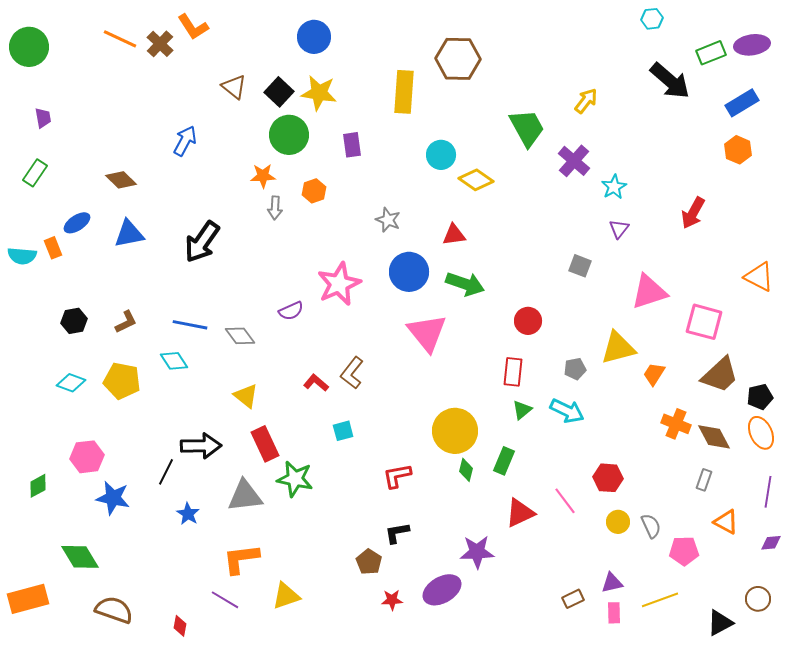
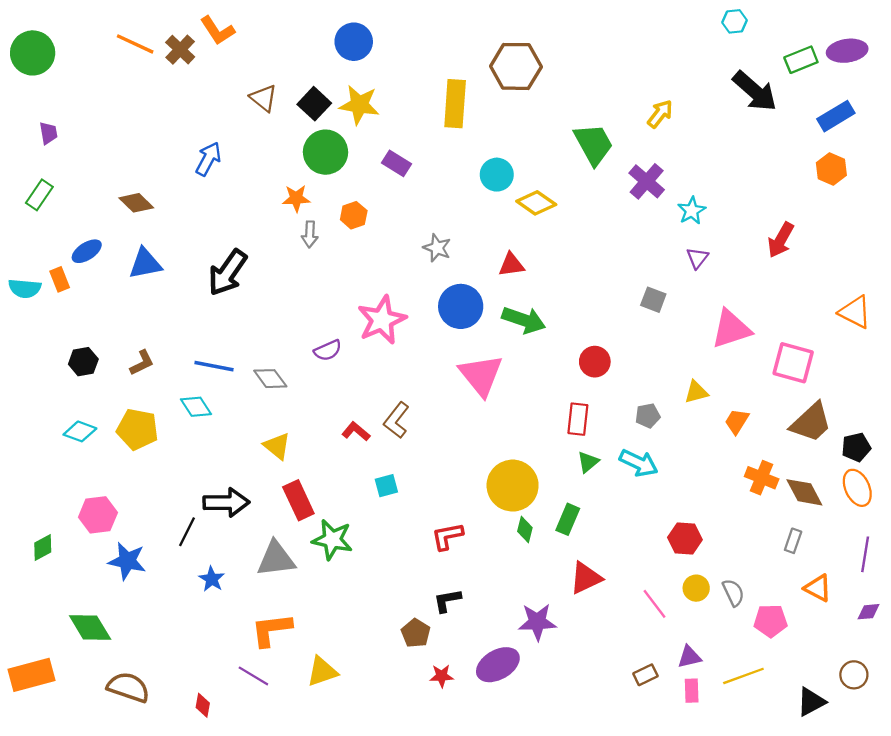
purple rectangle: (352, 145) -> (396, 163), turned -50
yellow triangle: (618, 348) -> (696, 392), size x0.6
pink line: (565, 501) -> (654, 604), moved

